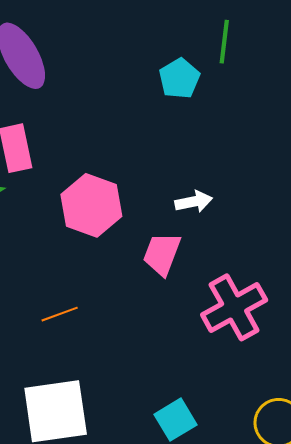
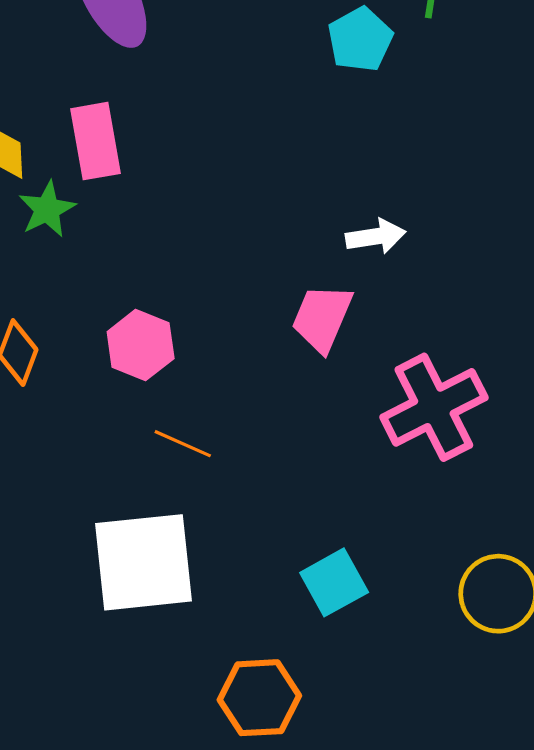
pink hexagon: (91, 205) -> (141, 345), moved, size x0.7
orange line: (60, 314) -> (183, 444), moved, turned 42

